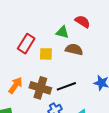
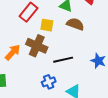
brown cross: (40, 88) -> (37, 46), moved

